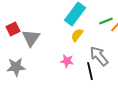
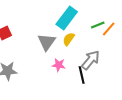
gray triangle: (31, 38) -> (47, 42), moved
gray arrow: (99, 56) -> (91, 60), turned 80

